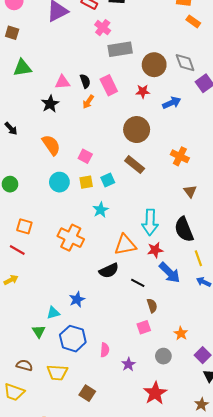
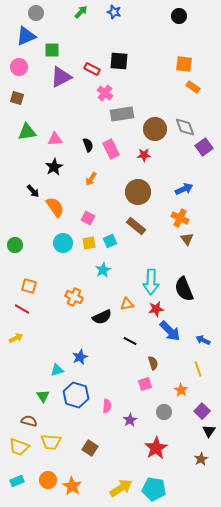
pink triangle: (62, 82) -> (55, 139), moved
orange arrow: (88, 102) -> (91, 179), moved
blue arrow: (172, 103) -> (184, 189), moved
black arrow: (11, 129) -> (33, 191), moved
brown triangle: (190, 191) -> (187, 239), moved
orange cross: (71, 238) -> (74, 297), size x0.7
orange triangle: (125, 245) -> (127, 304), size x0.6
yellow line: (198, 258) -> (198, 369), moved
black semicircle: (109, 271) -> (102, 317), moved
black line: (138, 283) -> (130, 341), moved
green triangle: (39, 331) -> (43, 396), moved
yellow trapezoid: (57, 373) -> (51, 442), moved

